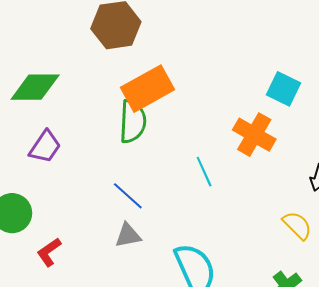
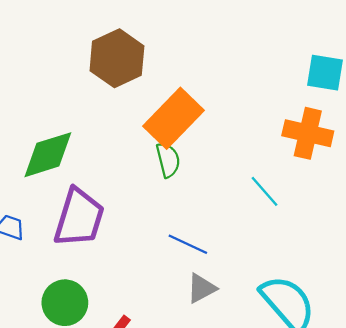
green semicircle: (133, 121) -> (168, 160), size x0.7
purple trapezoid: (45, 147) -> (79, 218), size x1.5

